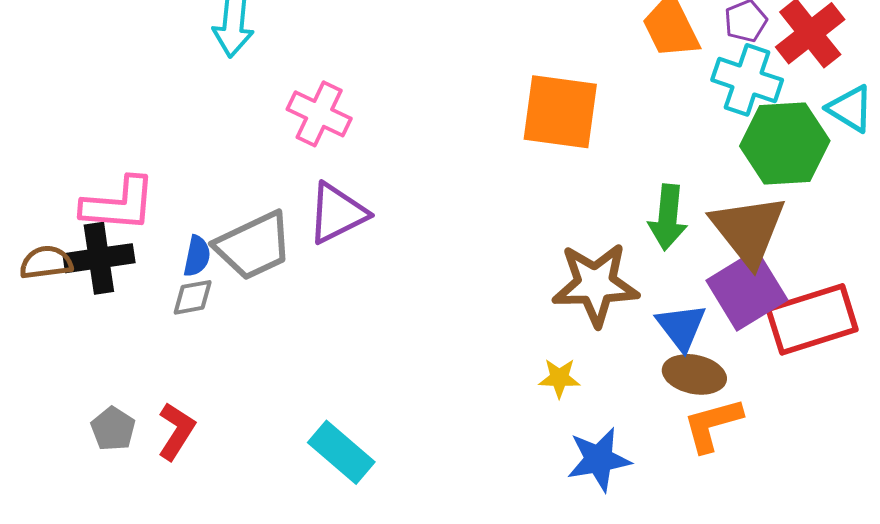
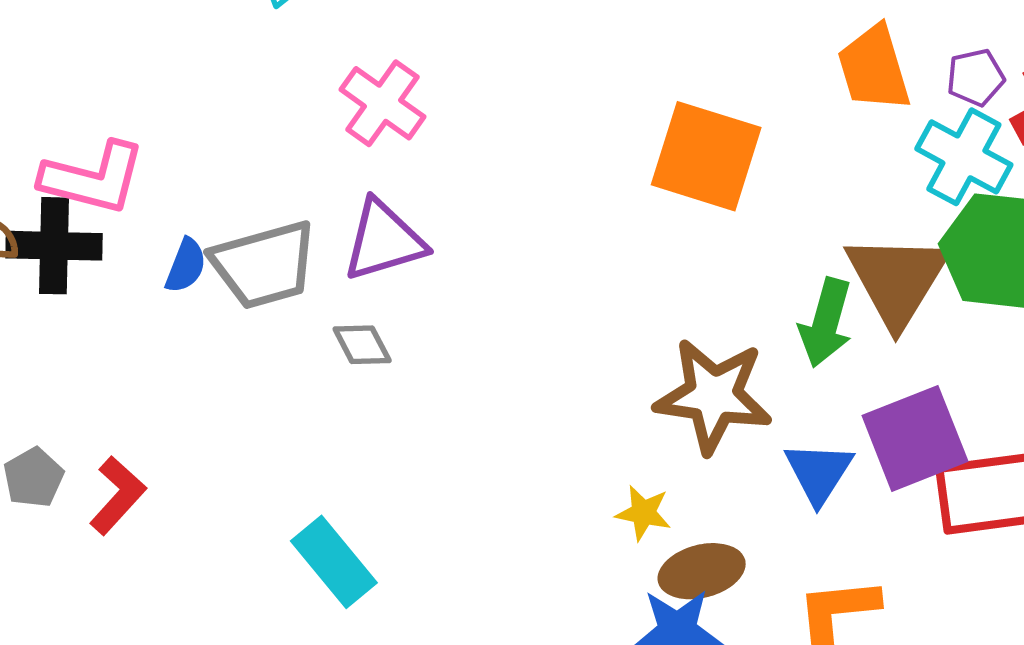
brown triangle: (748, 230) -> (897, 280), moved
gray diamond: (193, 297) -> (362, 345), moved, turned 63
brown ellipse: (694, 374) -> (702, 571), moved, turned -36

